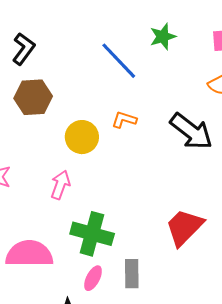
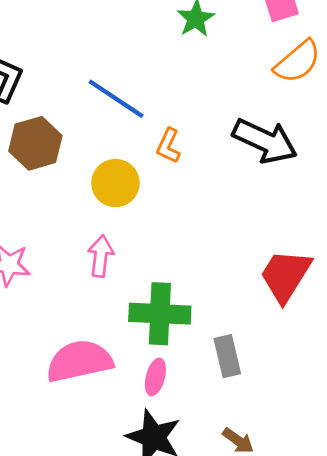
blue line: (119, 61) -> (116, 99), moved
orange L-shape: (124, 120) -> (168, 146), turned -70
pink ellipse: (93, 278) -> (155, 377), moved

